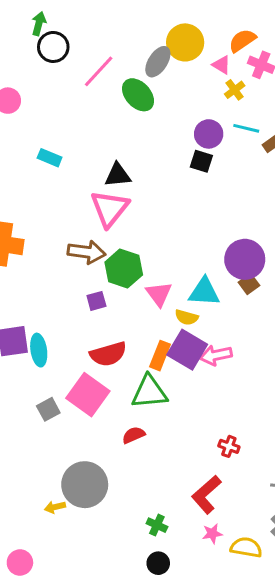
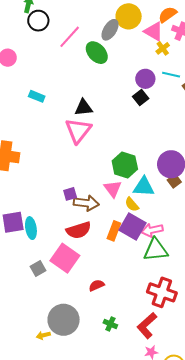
pink triangle: (221, 65) -> (154, 31), size x1.5
black square: (201, 161) -> (141, 98), turned 35
brown arrow: (87, 252) -> (86, 203), moved
green hexagon: (124, 268) -> (125, 165), moved
yellow semicircle: (187, 317) -> (132, 204), turned 35
green triangle: (149, 392) -> (156, 250), moved
red cross: (229, 446) -> (162, 292), size x2.0
green cross: (157, 525) -> (110, 324), moved

